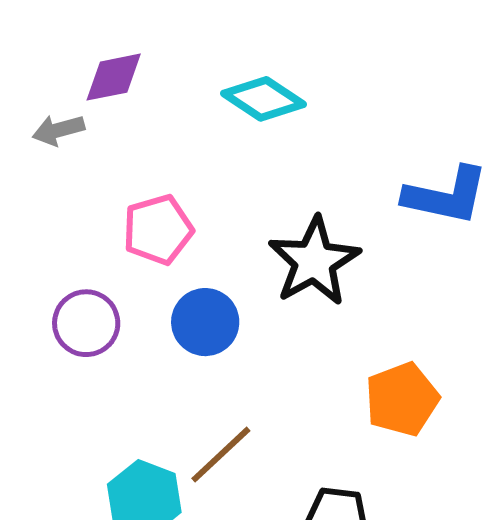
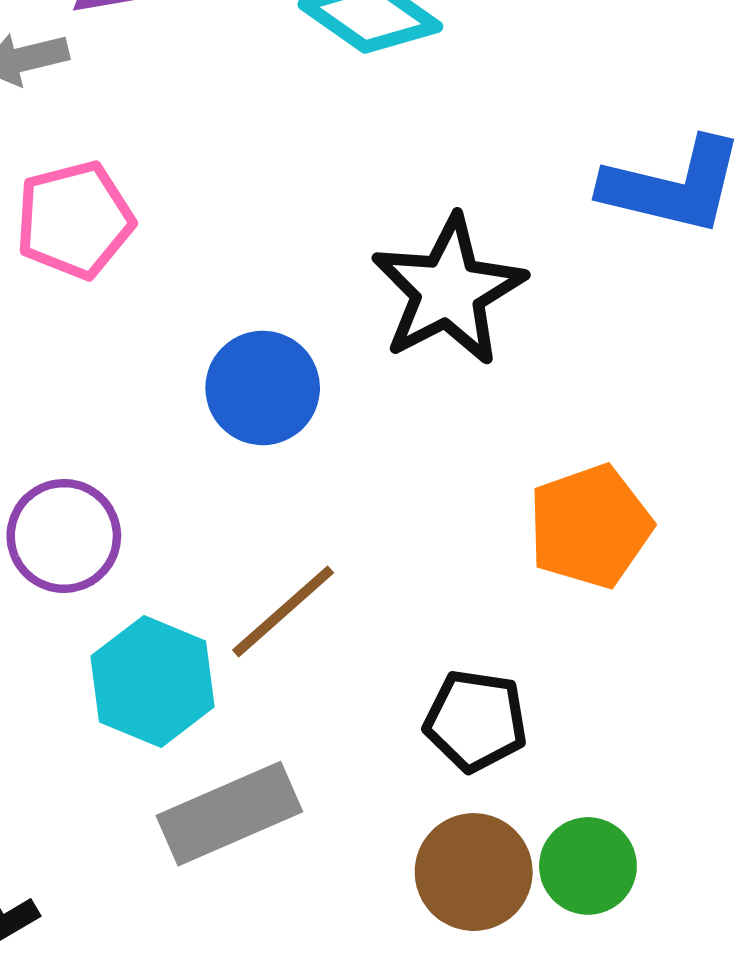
pink pentagon: (158, 230) -> (75, 220), moved
purple circle: (86, 323) -> (64, 536), moved

